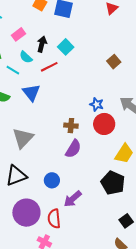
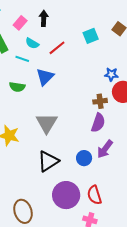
black arrow: (42, 44) -> (44, 18), moved
cyan square: (66, 47) -> (91, 36), moved, turned 35
blue triangle: (31, 93) -> (45, 77), turned 36
brown cross: (71, 126) -> (100, 101), moved
purple arrow: (73, 199) -> (105, 149), moved

